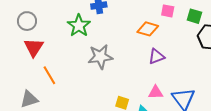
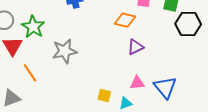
green star: (79, 26) -> (33, 27), moved
gray star: (100, 57) -> (65, 51), moved

